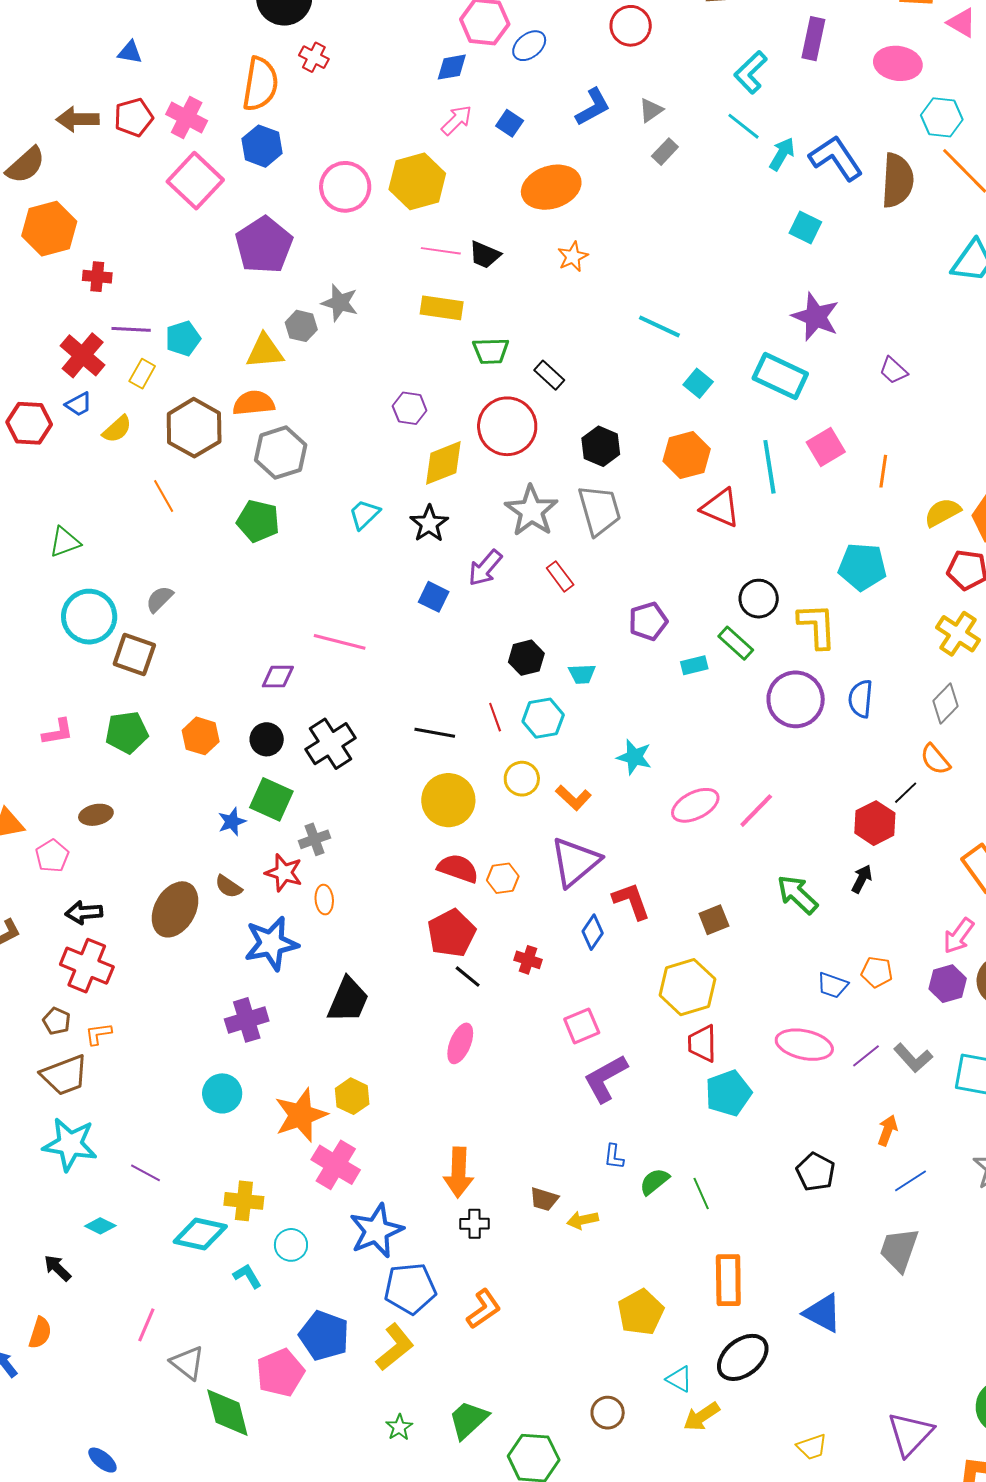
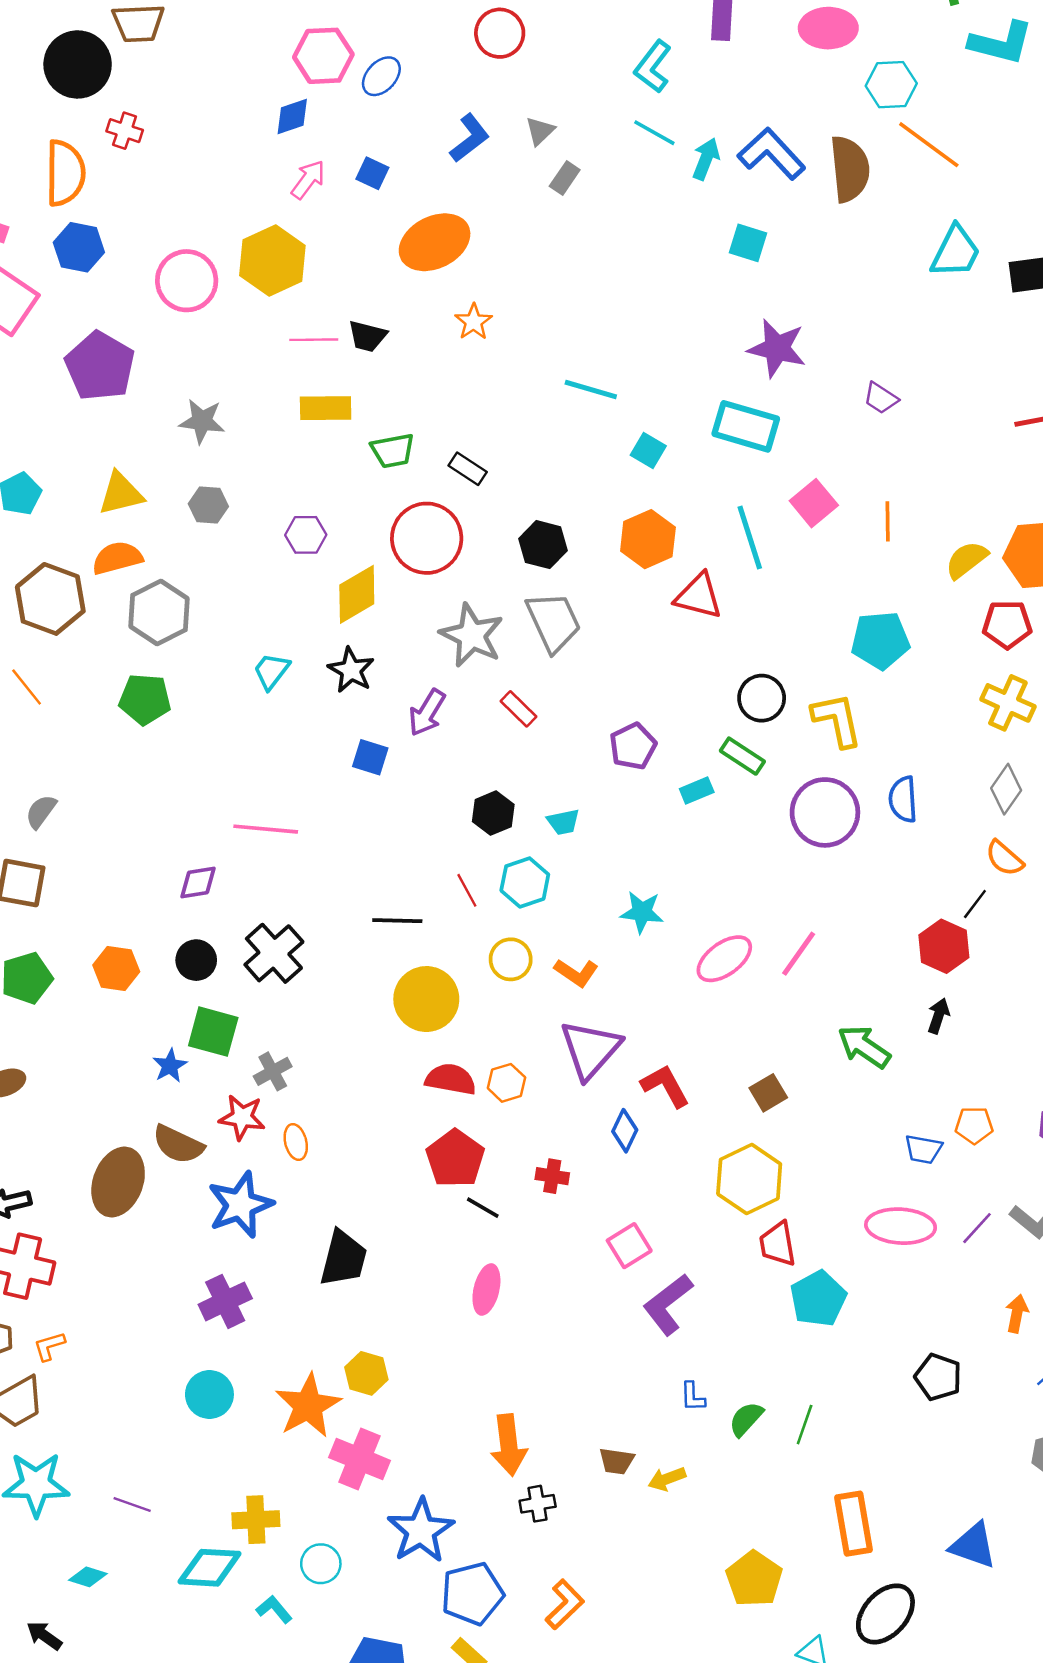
gray hexagon: (301, 326) -> (208, 505), moved
brown semicircle: (228, 887) -> (178, 1144), size x1.5
green line: (701, 1194) -> (805, 1425), turned 52

